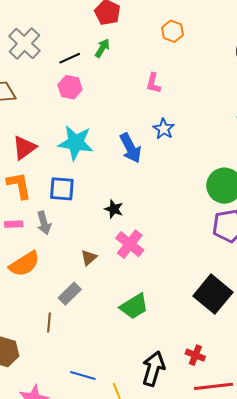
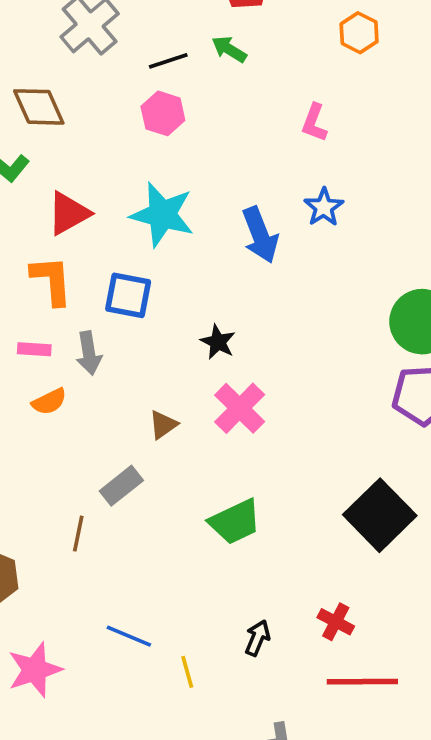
green arrow: (102, 48) -> (229, 49), turned -96
orange semicircle: (24, 264) -> (49, 402), moved, size x0.6
black arrow: (153, 369) -> (257, 638), size x0.6

